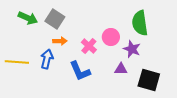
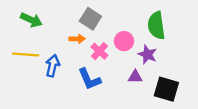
gray square: (55, 19) -> (90, 19), moved
orange arrow: (60, 41) -> (77, 39), moved
yellow line: (17, 62) -> (26, 54), moved

